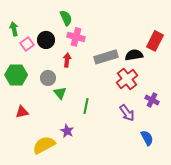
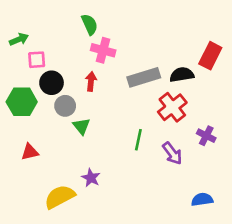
green arrow: (14, 29) -> (19, 39), turned 80
black circle: (46, 40) -> (52, 83), moved
pink square: (27, 44) -> (37, 60), turned 32
green line: (86, 106) -> (138, 140), moved
blue semicircle: (147, 138) -> (202, 199), moved, turned -70

